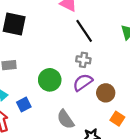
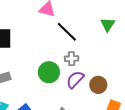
green circle: (50, 80) -> (49, 72), moved

